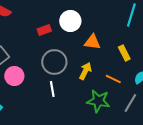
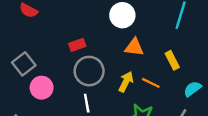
white circle: (70, 21) -> (122, 15), moved
red rectangle: (44, 30) -> (77, 45), moved
orange line: (113, 79) -> (151, 83), moved

